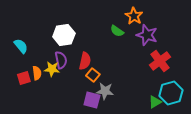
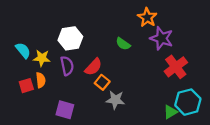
green semicircle: (117, 31) -> (123, 44), moved
red semicircle: (85, 61) -> (93, 67), turned 30
yellow star: (52, 69) -> (42, 58), moved
purple square: (92, 100) -> (65, 110), moved

